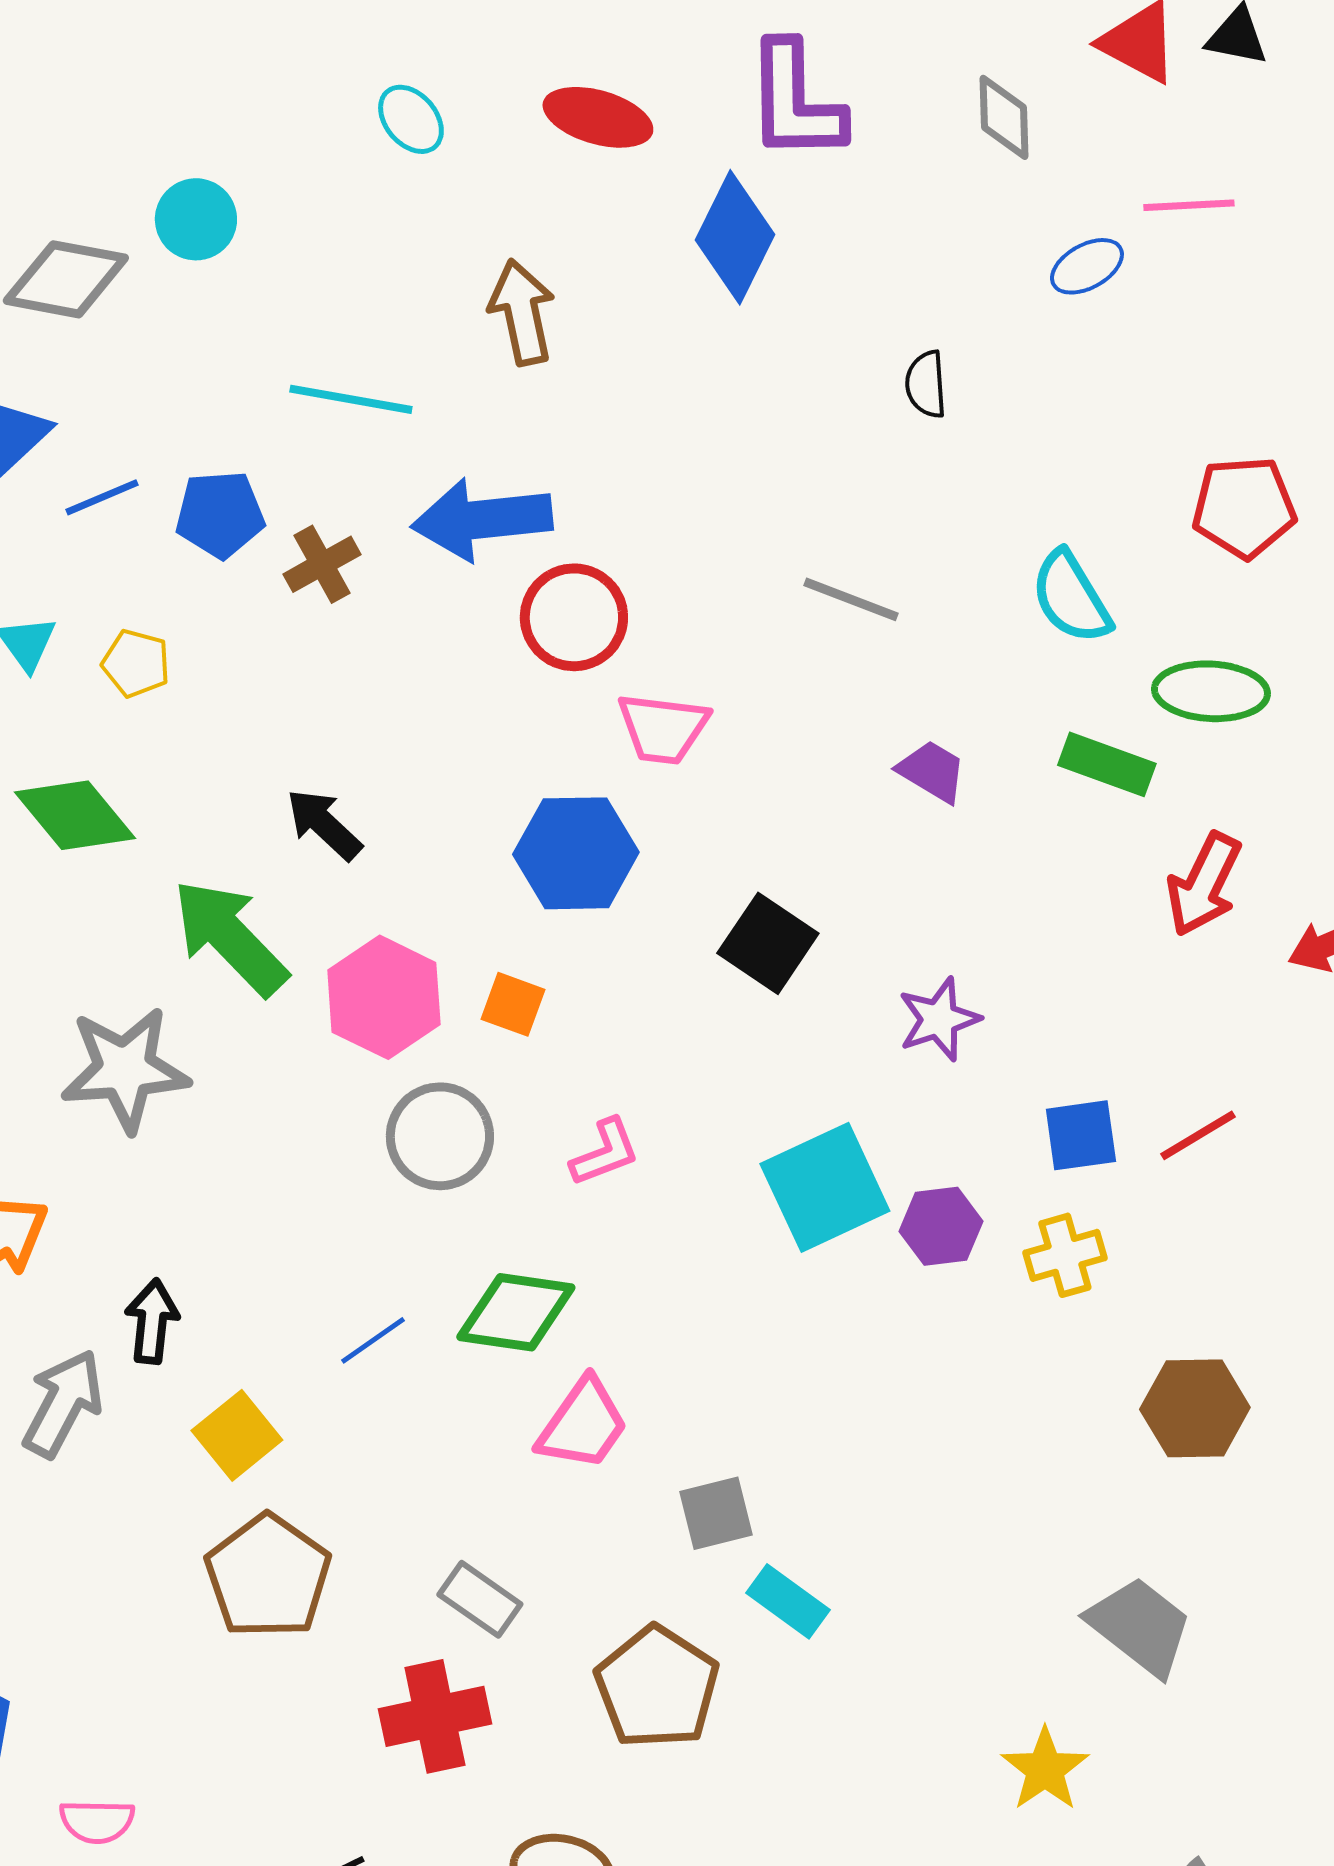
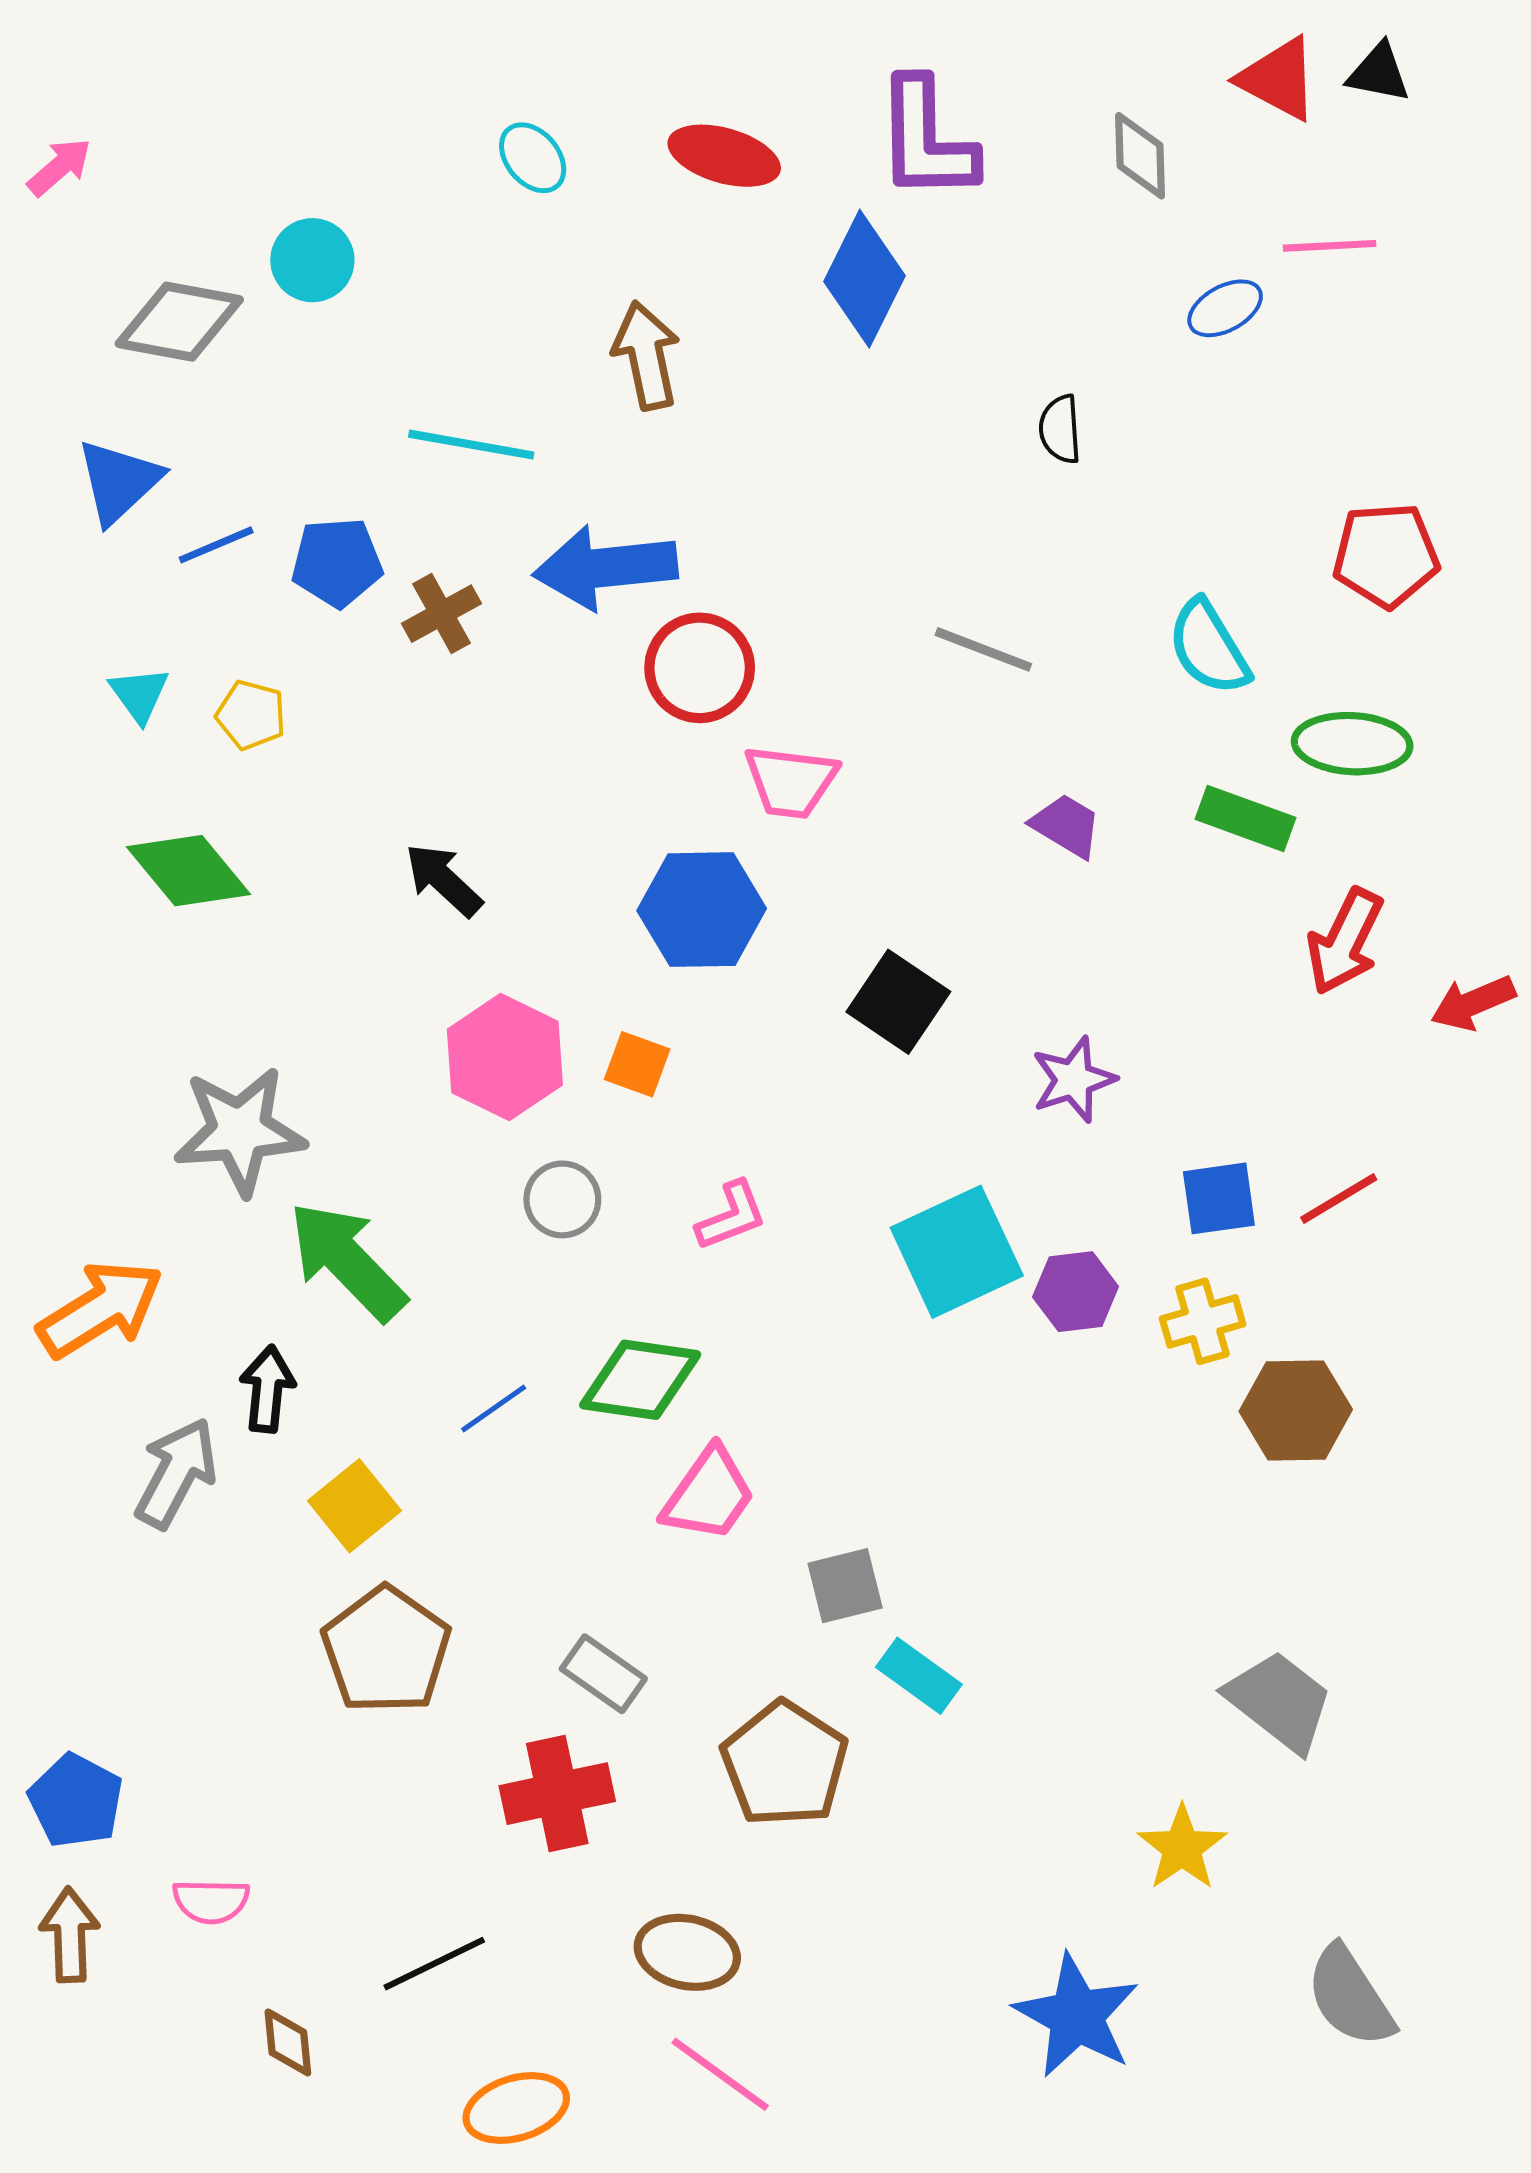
green arrow: (230, 937) -> (347, 1261), moved
gray circle: (440, 1136) -> (562, 1199), size x0.7
brown hexagon: (1195, 1408) -> (1296, 1410), moved

